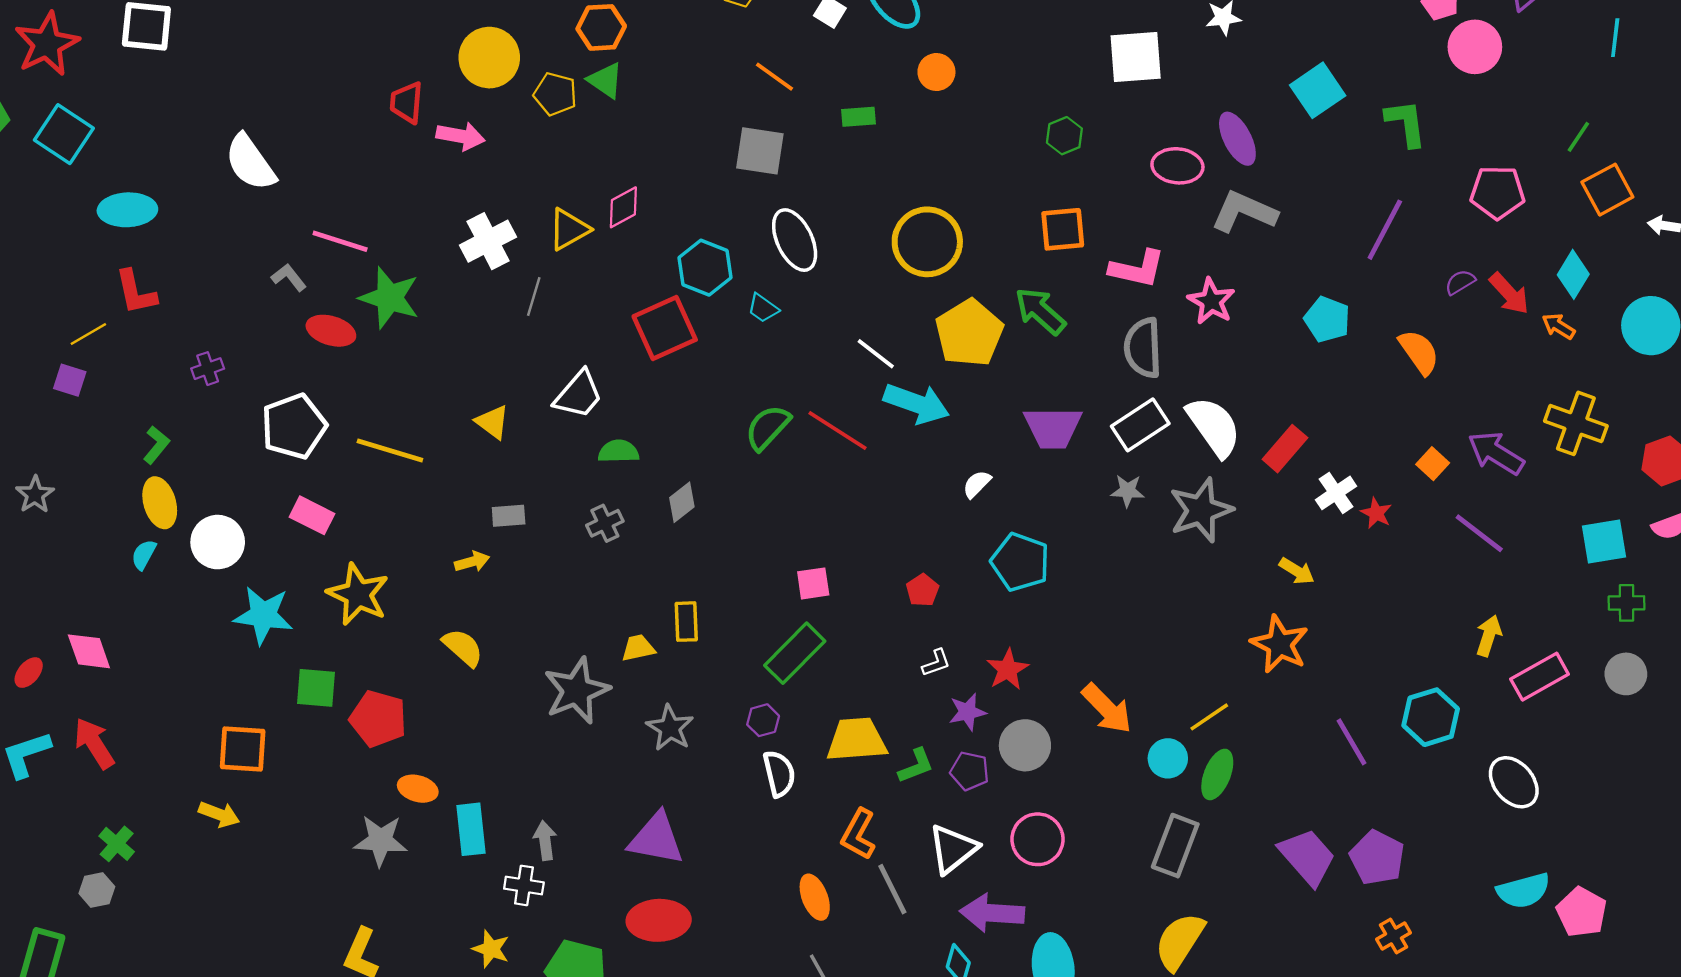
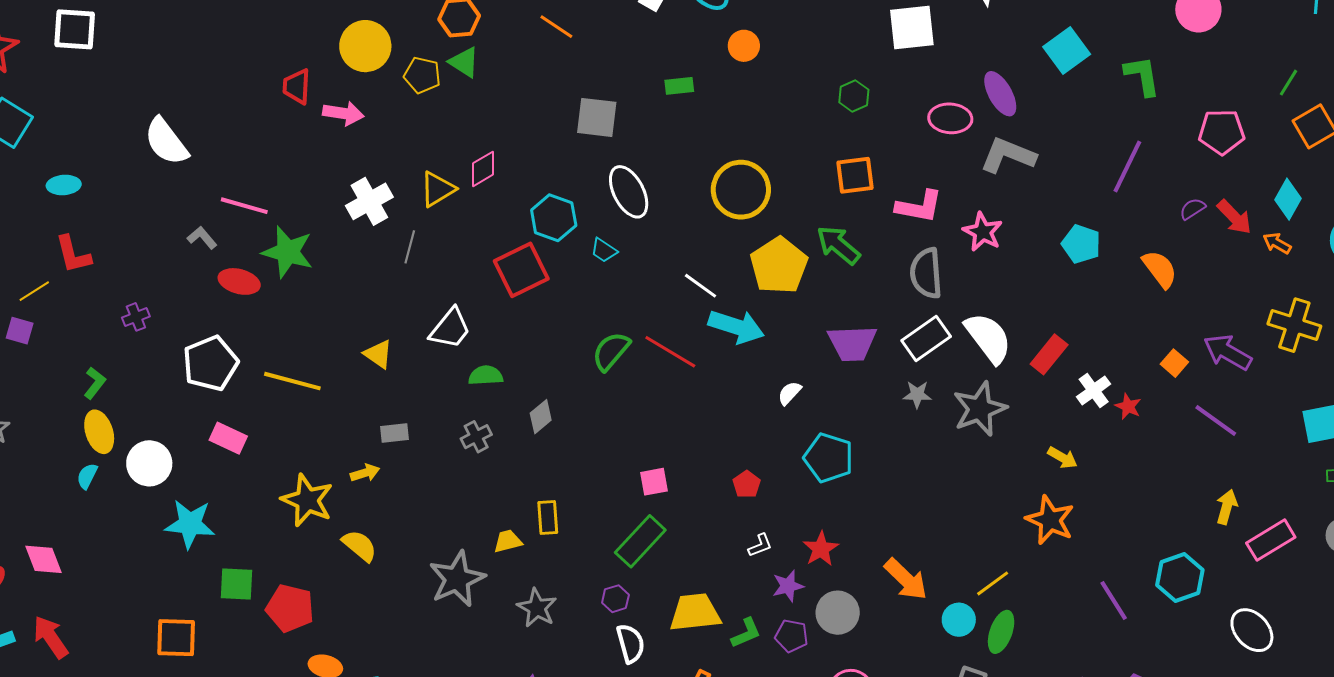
orange line: (774, 77) -> (556, 27), moved
cyan ellipse: (127, 210) -> (64, 185), size x0.7
yellow star: (358, 594) -> (307, 500), moved

